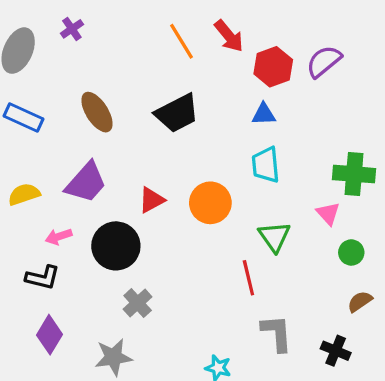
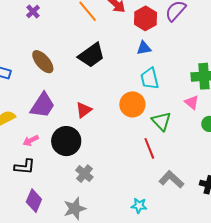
purple cross: (72, 29) -> (33, 12), moved
orange circle: (210, 203) -> (132, 104), moved
gray L-shape: (277, 333) -> (171, 179), turned -35

